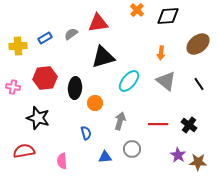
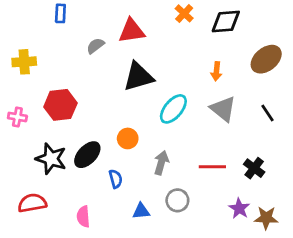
blue rectangle: (45, 38) -> (60, 13), moved, turned -56
black ellipse: (75, 88) -> (87, 155), moved, turned 40

